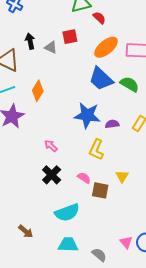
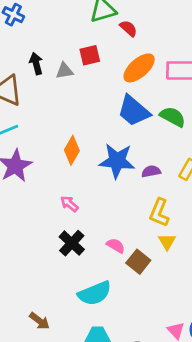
gray triangle: (51, 47) -> (64, 71), turned -32
orange diamond: (38, 91) -> (72, 150), moved
yellow L-shape: (96, 150) -> (159, 213), moved
brown square: (100, 190) -> (138, 262), turned 30

